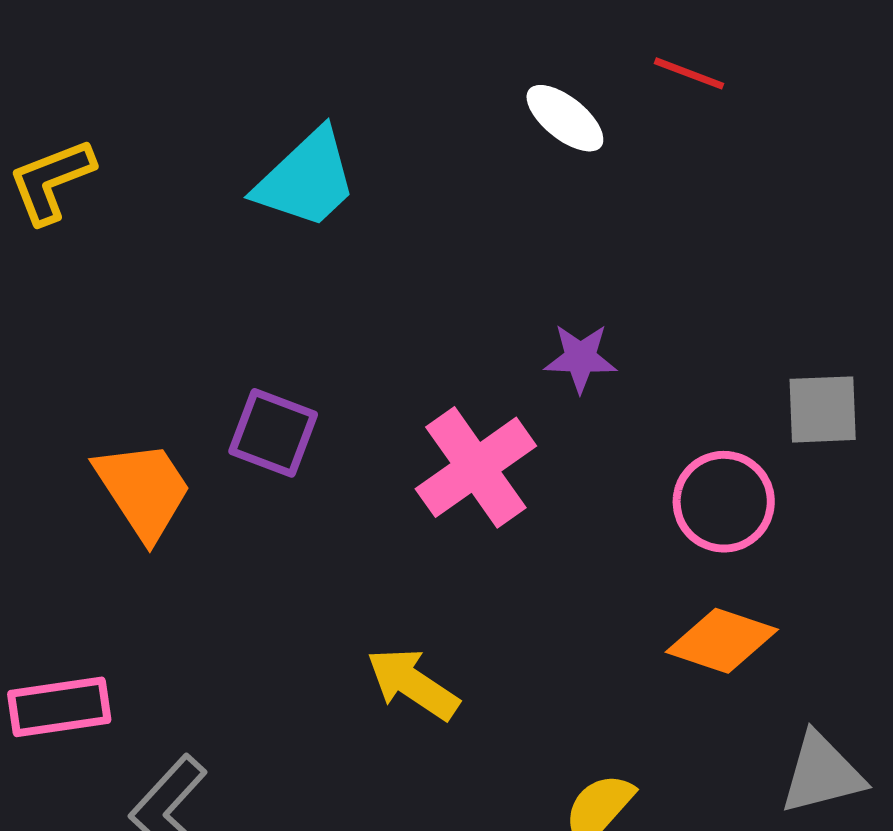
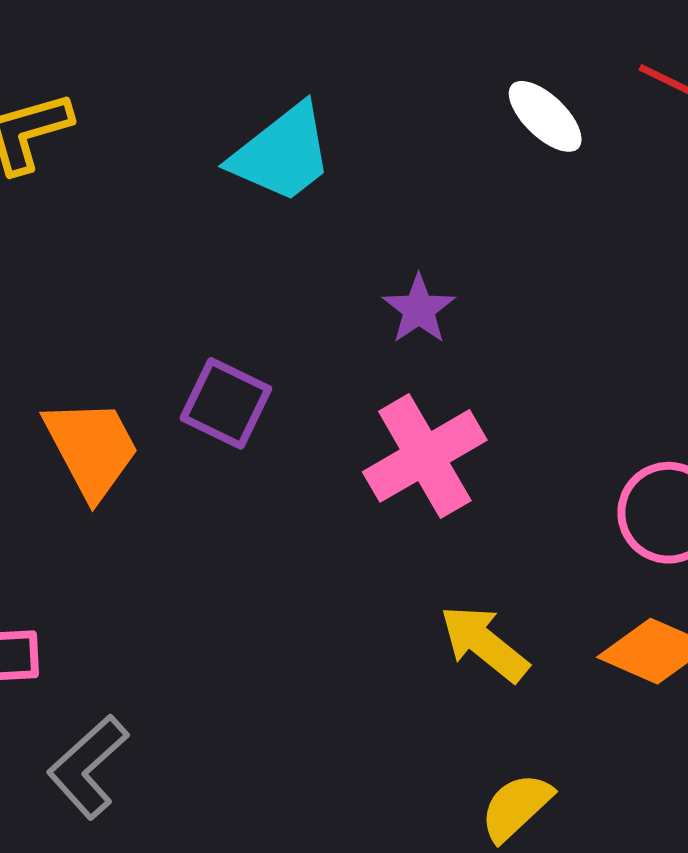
purple star: (580, 358) -> (419, 309), moved, turned 30
yellow arrow: (413, 684) -> (484, 643), moved

